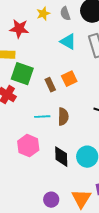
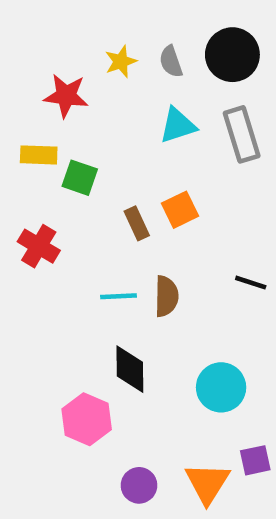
cyan triangle: (68, 42) -> (178, 125), turned -48
green square: (22, 74) -> (80, 178), moved, size x0.7
pink hexagon: (28, 146) -> (87, 419), moved
black diamond: (61, 157) -> (130, 369), moved

